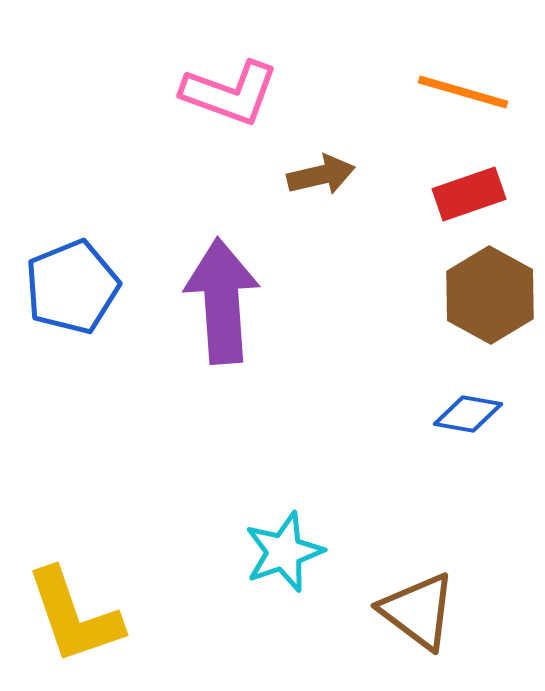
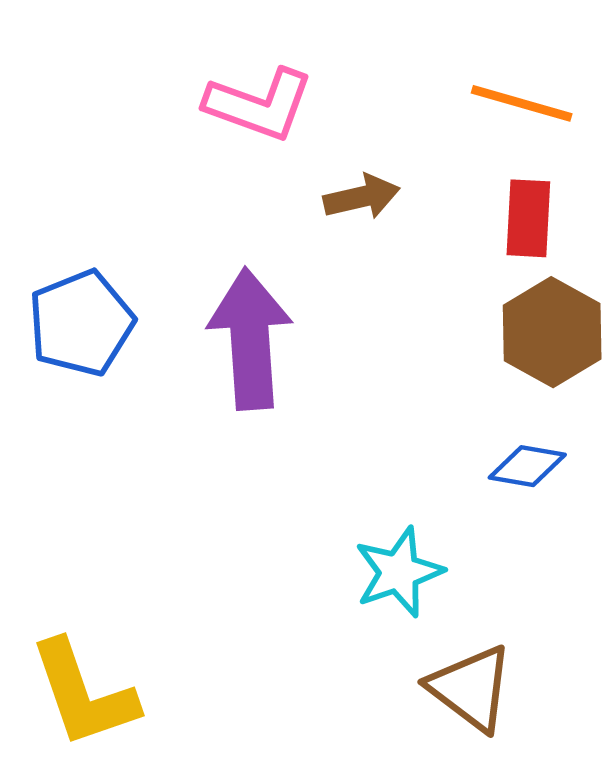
red rectangle: (469, 194) -> (528, 218), turned -68
cyan star: (284, 552) -> (399, 572), moved

